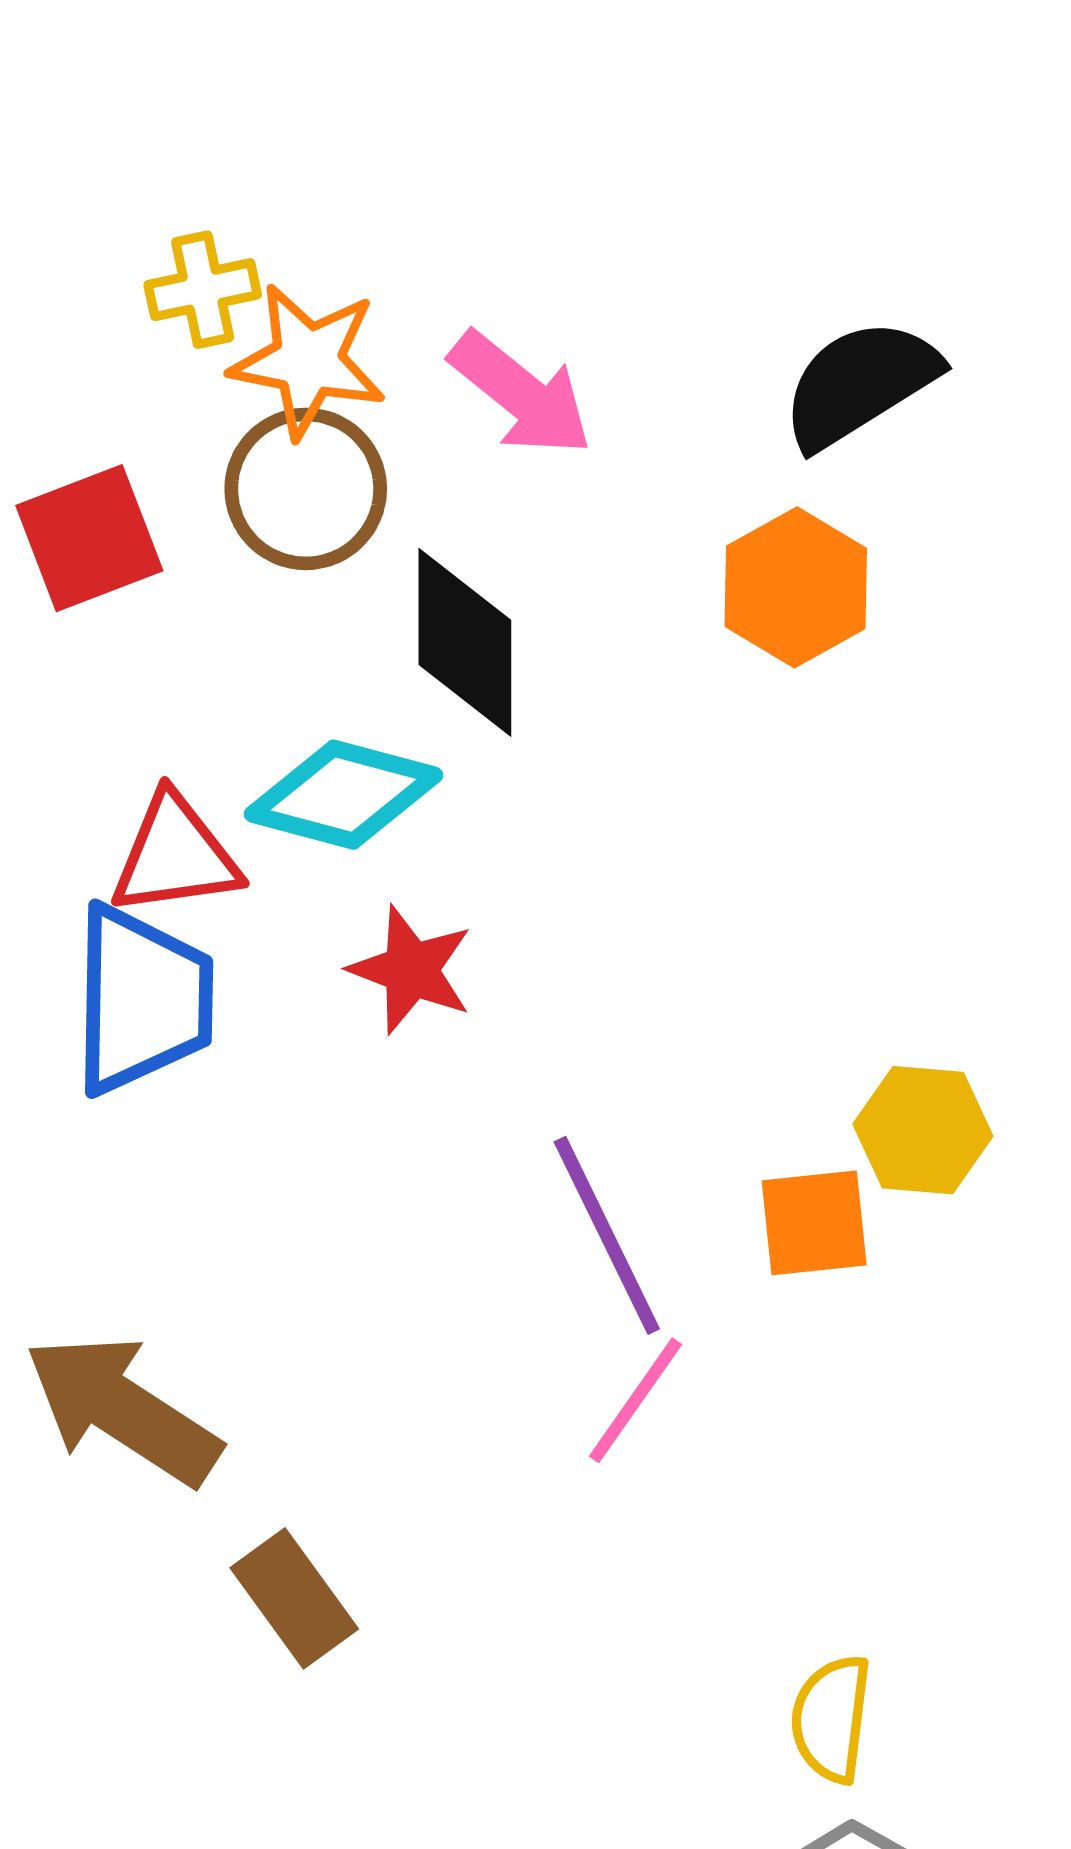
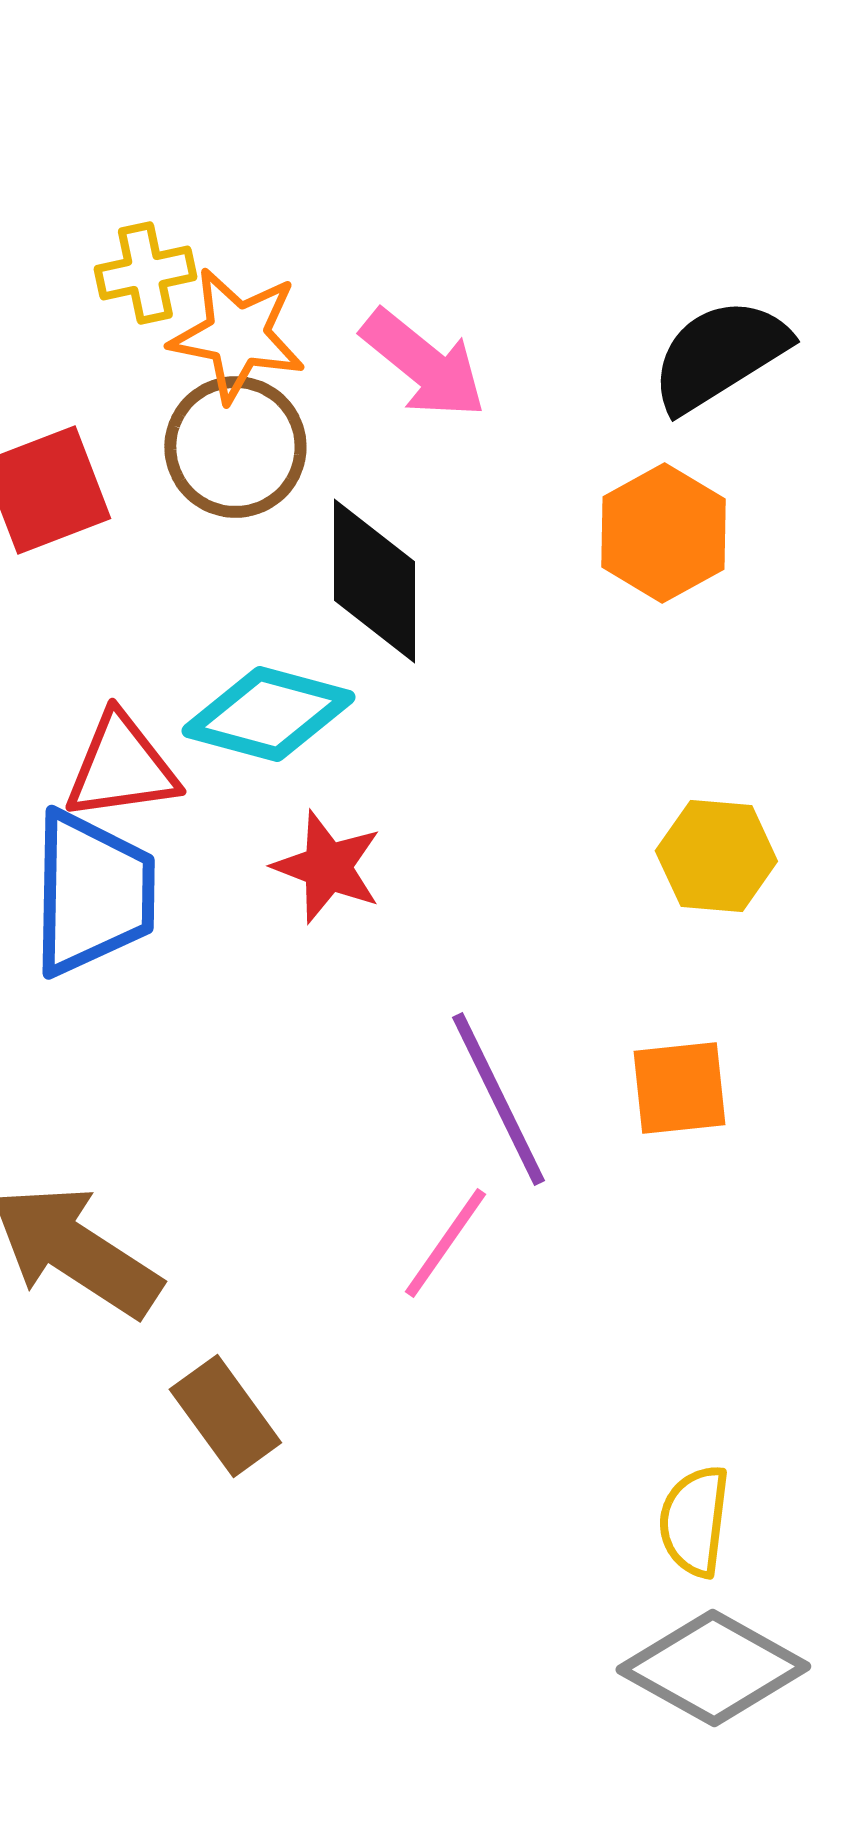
yellow hexagon: (923, 1130) -> (716, 856), moved
pink line: (635, 1400) -> (445, 1243), moved

